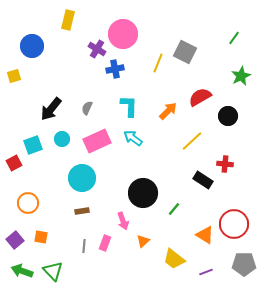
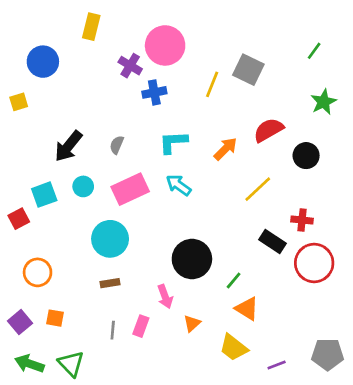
cyan L-shape: (129, 106) -> (173, 142), turned -95
red circle: (234, 224) -> (314, 263), moved
orange triangle: (205, 235) -> (247, 309), moved

